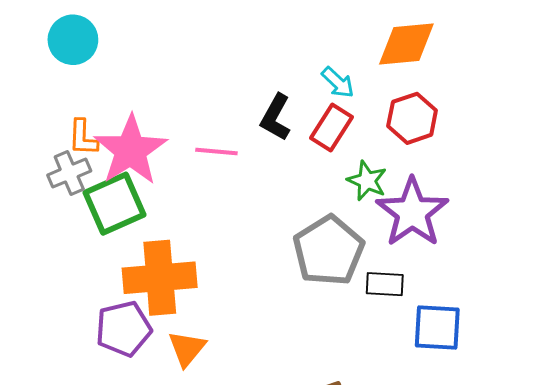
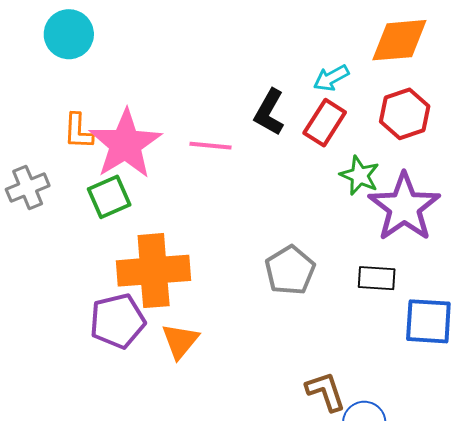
cyan arrow: (338, 82) -> (331, 78), turned 108
gray cross: (69, 173) -> (28, 187), moved
green square: (115, 204) -> (109, 197), size x0.7
gray pentagon: (329, 251) -> (290, 270), moved, size x0.7

